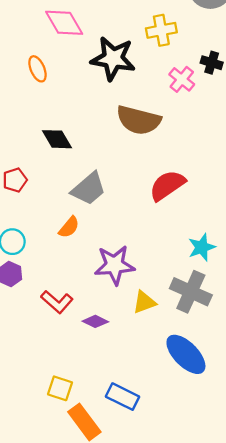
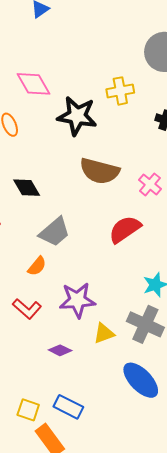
pink cross: (182, 79) -> (150, 184), moved
red L-shape: (57, 302) -> (27, 309), moved
blue rectangle: (122, 397) -> (68, 407), moved

